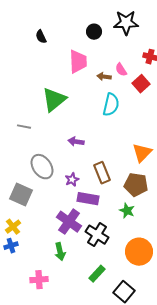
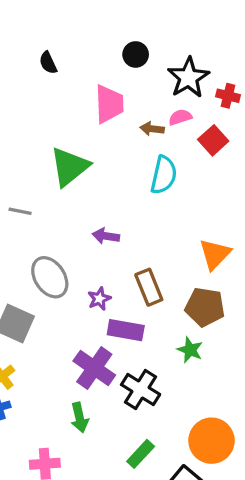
black star: (126, 23) -> (188, 78), moved, turned -30
pink semicircle: (121, 70) -> (180, 117), turned 104
orange circle: (139, 252) -> (212, 441), moved

